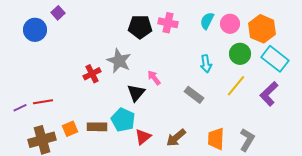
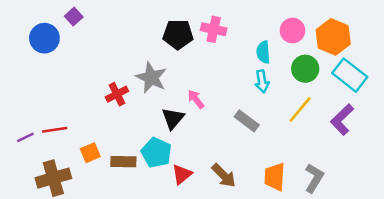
cyan semicircle: (207, 21) -> (263, 52), moved, turned -30
orange square: (70, 129) -> (90, 153), moved
brown arrow: (176, 138) -> (224, 176), turned -95

